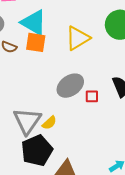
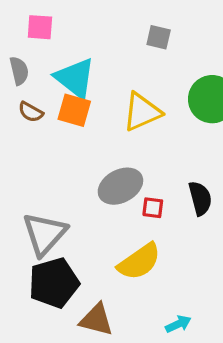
yellow semicircle: (49, 123) -> (139, 262), moved, size x1.8

